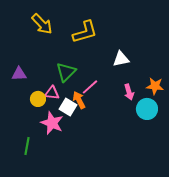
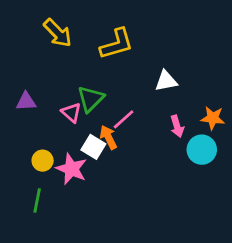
pink triangle: (52, 93) -> (71, 113), moved, turned 35
yellow circle: (38, 99) -> (43, 161), moved

